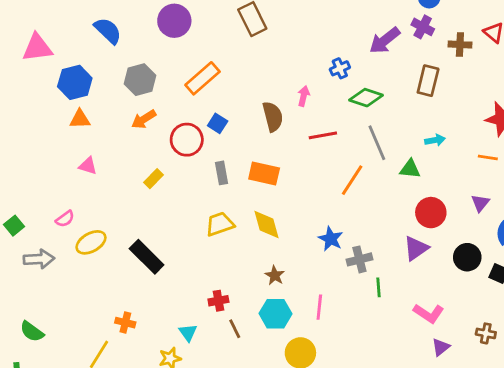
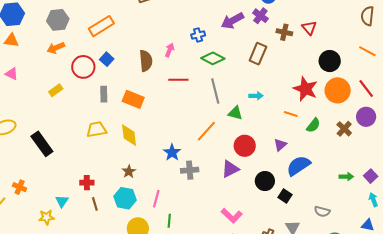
orange line: (352, 180) -> (206, 131), moved
green line: (378, 287) -> (169, 221), moved

